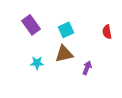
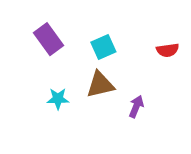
red semicircle: (107, 32) -> (168, 50), turned -88

